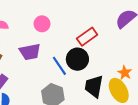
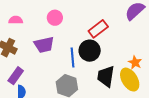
blue line: (59, 66) -> (72, 57), turned 30

